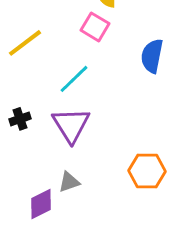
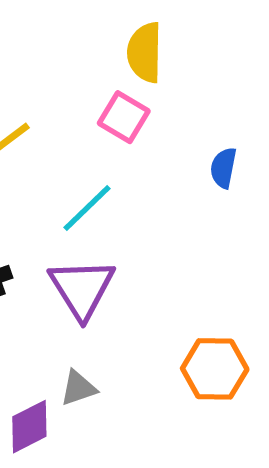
blue semicircle: (152, 56) -> (223, 168), size x0.7

